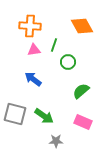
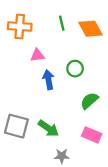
orange cross: (30, 26) -> (20, 27), moved
green line: (54, 45) -> (62, 23), moved, turned -32
blue arrow: (33, 79) -> (48, 80), moved, turned 42

